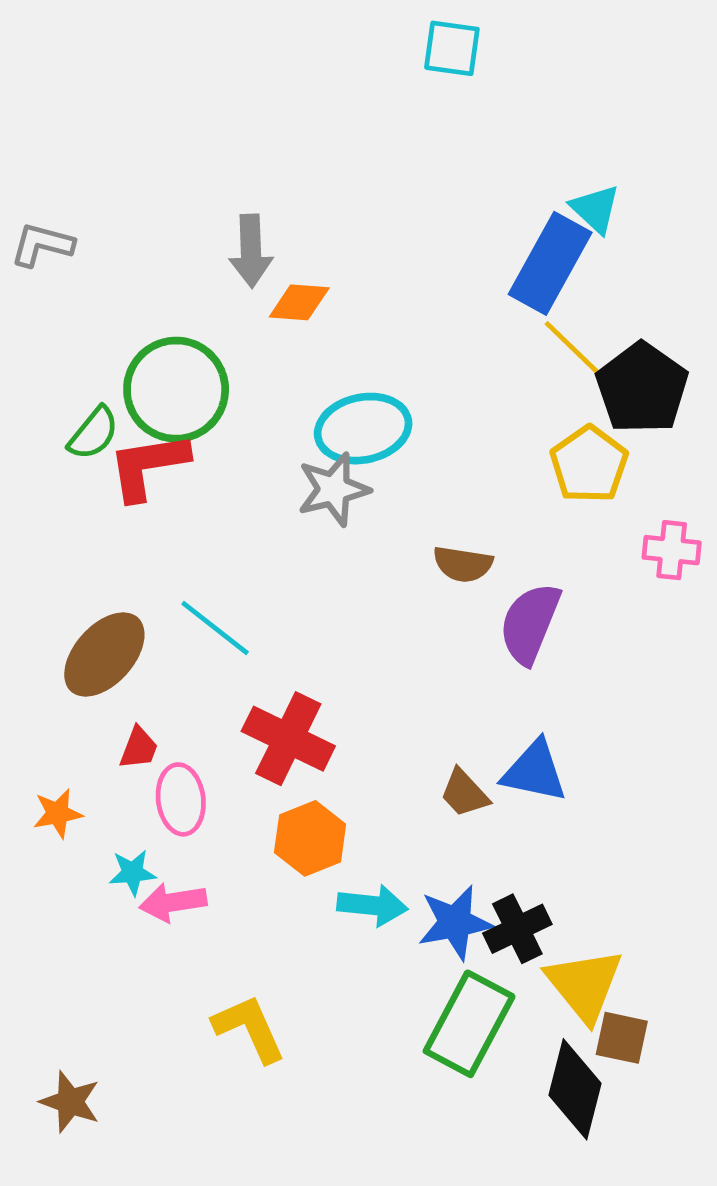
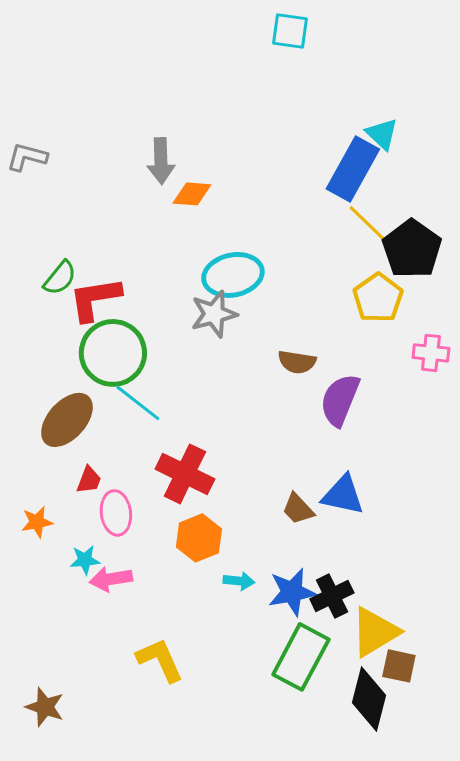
green circle: (176, 390) -> (113, 353), moved
cyan arrow: (372, 905) -> (239, 581), size x0.7
yellow triangle: (584, 985) -> (375, 632), turned 38

